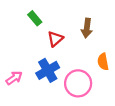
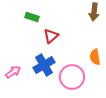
green rectangle: (35, 18) -> (32, 17), turned -32
brown arrow: (87, 28) -> (94, 12), moved

